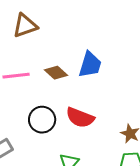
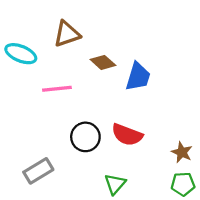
brown diamond: (56, 73) -> (103, 62), moved

